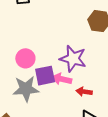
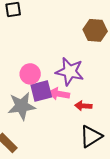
pink circle: (25, 58) -> (30, 74), moved

